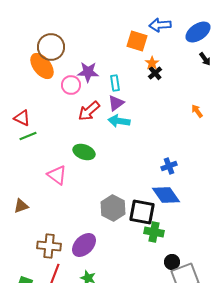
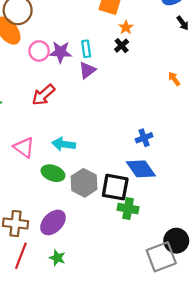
purple star: (88, 72) -> (60, 52), moved
black cross: (155, 73) -> (122, 46), moved
red arrow: (89, 111) -> (43, 95), moved
cyan arrow: (119, 121) -> (64, 144), moved
green ellipse: (84, 152) -> (53, 173), moved
black circle: (172, 262) -> (176, 241), moved, size x1.5

